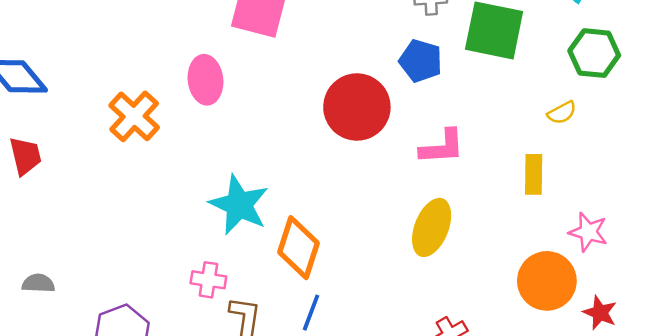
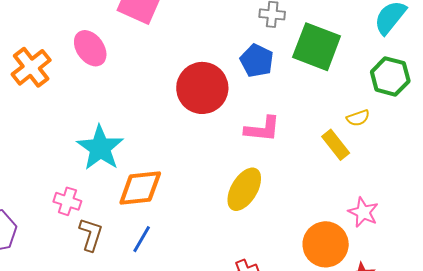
pink ellipse: (205, 80) -> (90, 48), turned -39
yellow rectangle: (534, 174) -> (336, 145), moved, turned -48
orange diamond: (298, 248) -> (140, 188), turned 57

